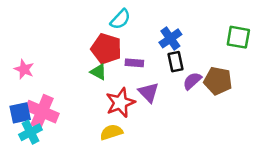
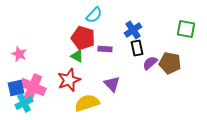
purple triangle: (149, 92) -> (112, 84), moved
red star: (120, 103) -> (69, 80), moved
yellow semicircle: (111, 132) -> (87, 103), size x1.4

